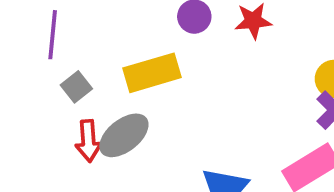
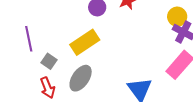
red arrow: (88, 141) -> (48, 88), moved

